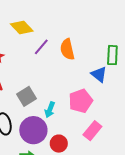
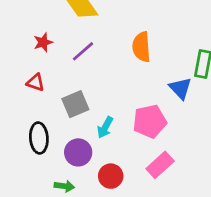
purple line: (41, 47) -> (83, 51), moved
purple circle: (33, 130) -> (78, 152), size x0.7

